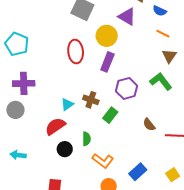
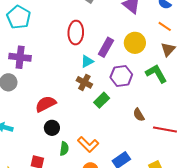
yellow circle: (107, 36) -> (135, 43), moved
cyan triangle: (67, 104) -> (87, 61), moved
green semicircle: (86, 139) -> (64, 149), moved

